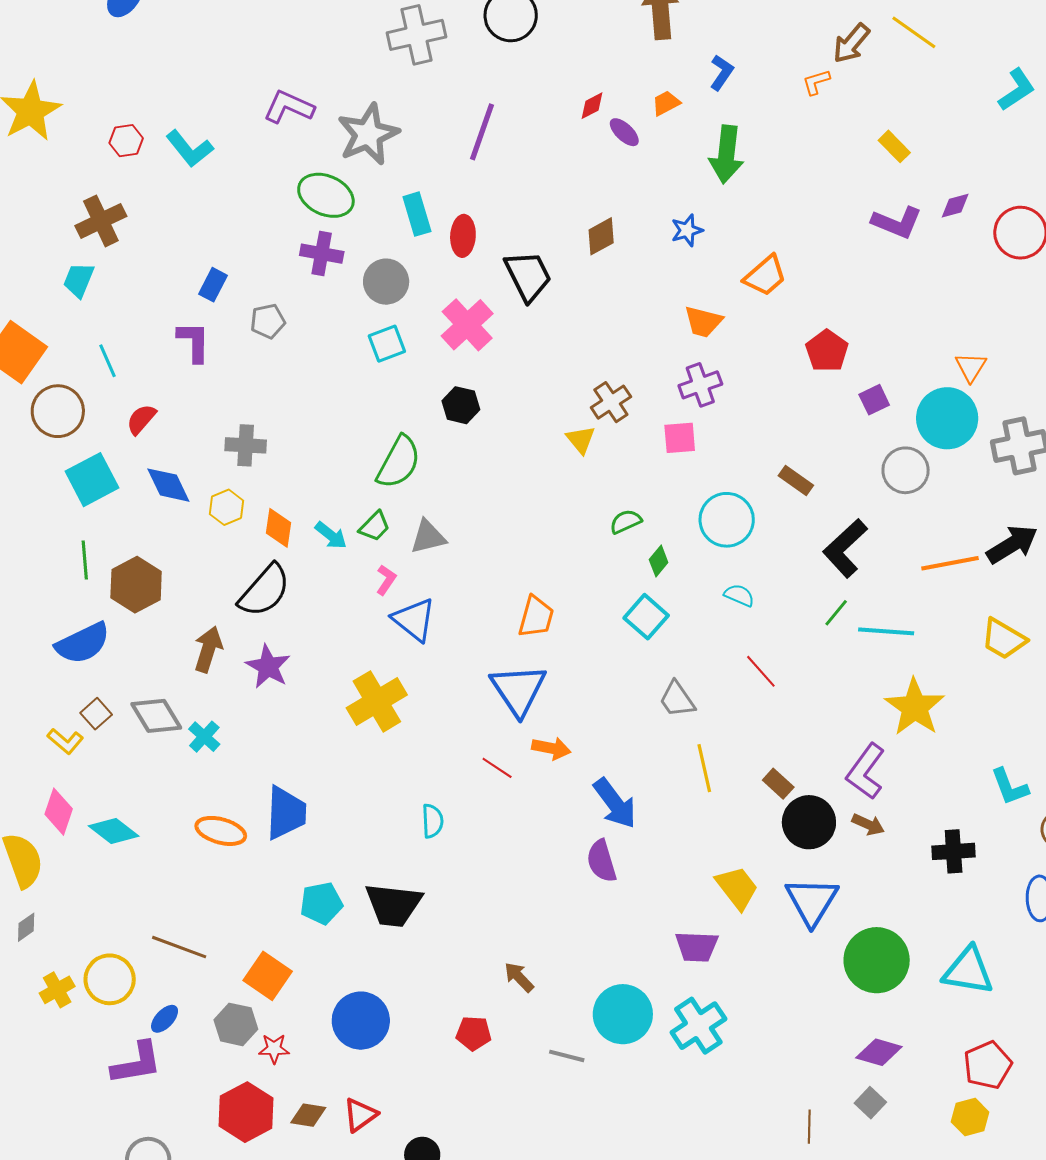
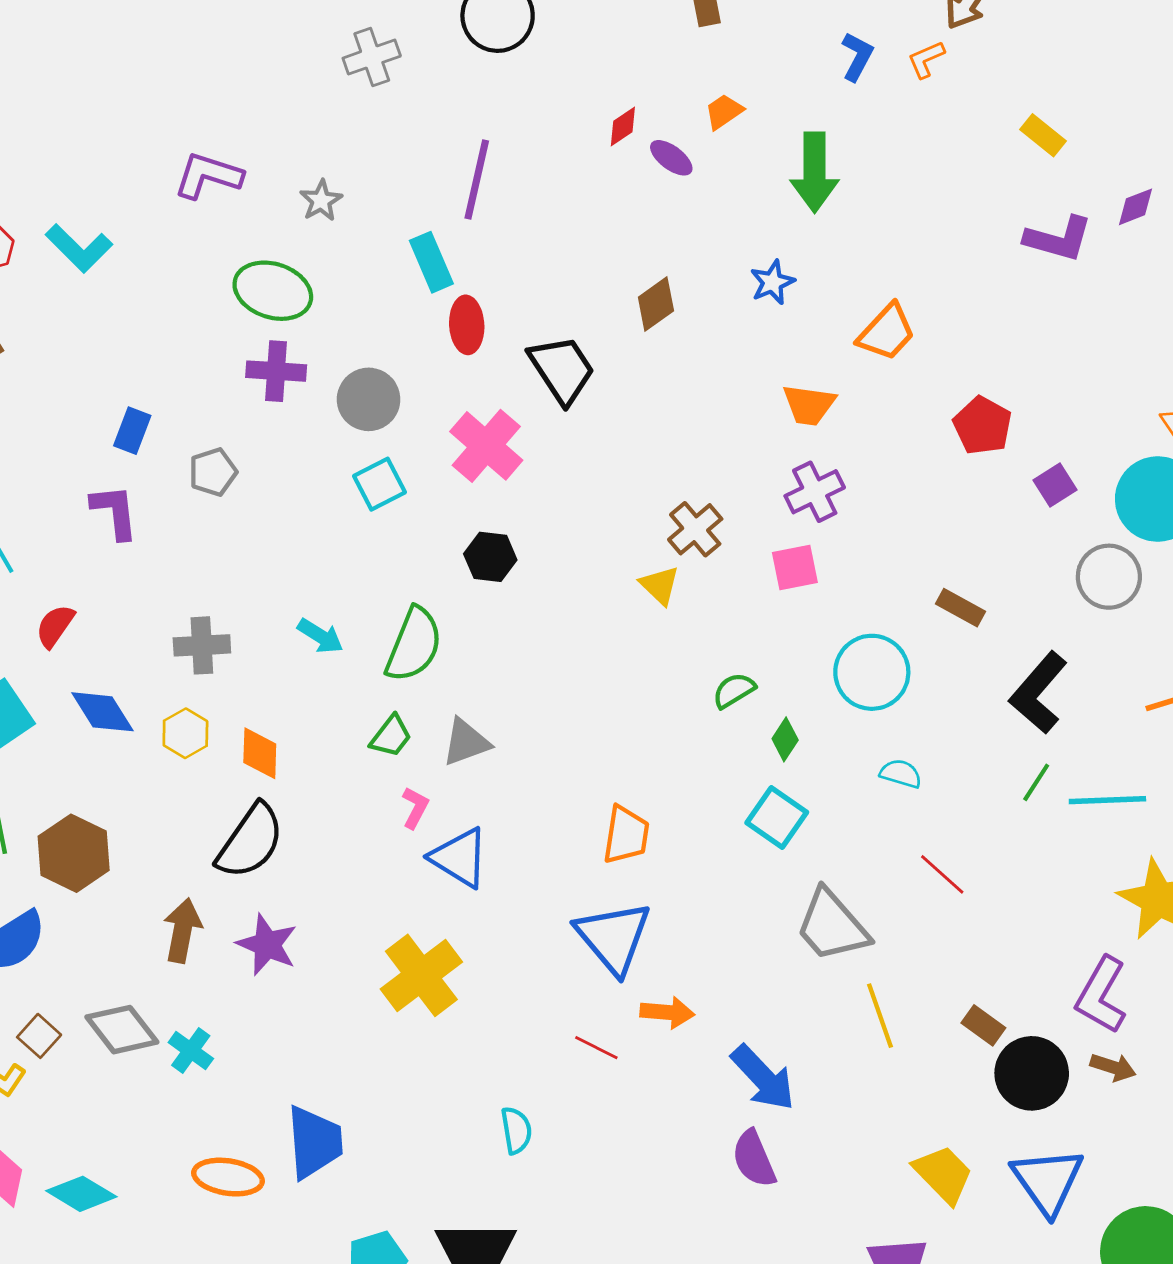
gray cross: (416, 35) -> (372, 57), size x0.7
blue L-shape: (722, 73) -> (857, 57), moved
gray star: (368, 134) -> (321, 201), size x0.5
cyan rectangle: (417, 214) -> (431, 262), moved
cyan arrow: (331, 535) -> (320, 636), moved
gray trapezoid: (677, 699) -> (832, 926), size x1.5

